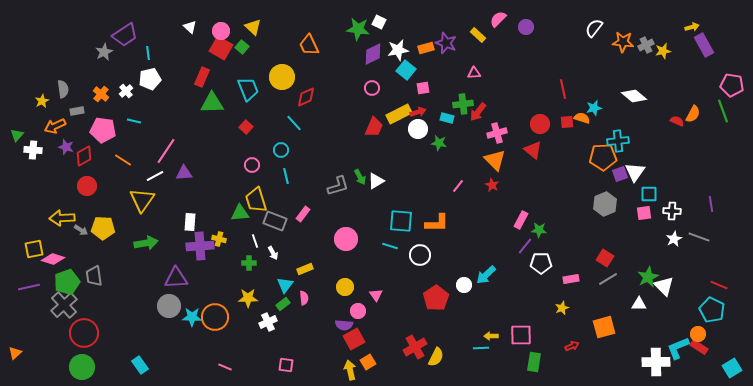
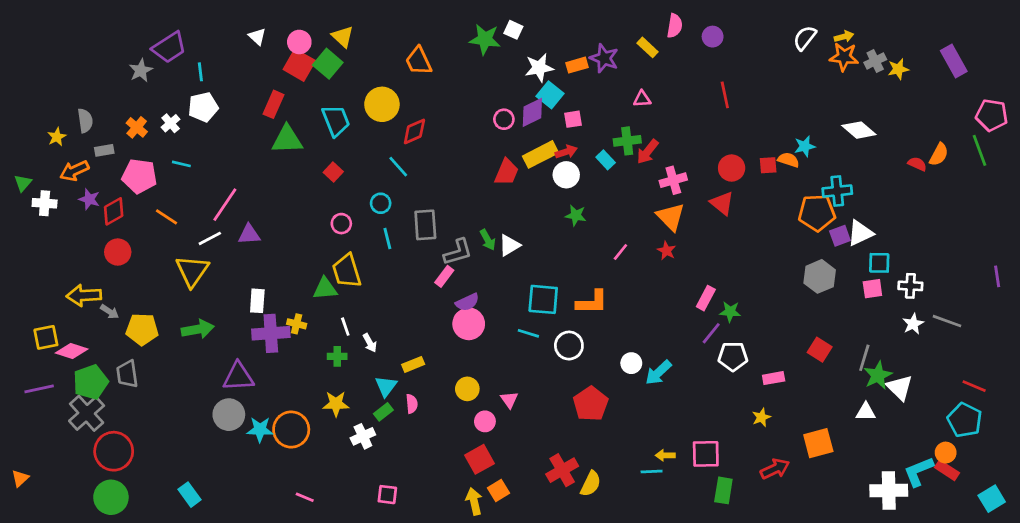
pink semicircle: (498, 19) -> (675, 26), turned 144
yellow arrow: (692, 27) -> (844, 37), moved
green square: (242, 47) -> (328, 64), size x1.5
purple diamond: (373, 54) -> (532, 112), moved
red line: (563, 89) -> (725, 95), moved
cyan rectangle: (447, 118) -> (606, 160), turned 32
green star: (439, 143) -> (576, 215), moved
white triangle: (635, 172) -> (860, 233), turned 30
purple line: (711, 204) -> (997, 276), moved
pink rectangle: (303, 214) -> (444, 276), moved
gray rectangle: (275, 221) -> (425, 225), moved, turned 65
yellow pentagon: (103, 228) -> (142, 329), moved
gray line: (608, 279) -> (864, 358), moved, turned -42
white circle: (464, 285) -> (631, 363), moved
purple semicircle: (344, 325) -> (467, 302), moved, turned -30
red arrow: (572, 346) -> (775, 469), size x1.5

